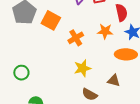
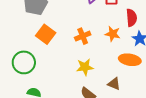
orange square: (51, 20) -> (46, 34), moved
green circle: (21, 73) -> (24, 62), size x1.5

